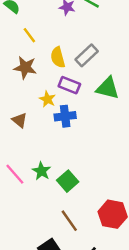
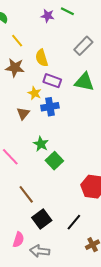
gray rectangle: (87, 55) -> (83, 46), moved
brown triangle: (19, 120) -> (23, 113), moved, turned 32
green star: (41, 171) -> (41, 144), moved
brown line: (69, 221) -> (26, 194), moved

